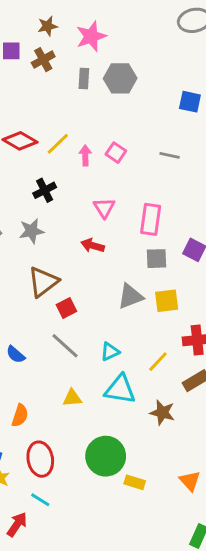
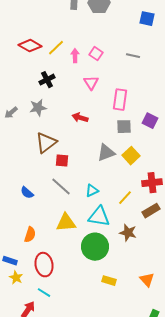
pink triangle: (104, 208) -> (91, 83), moved
yellow square: (167, 301) -> (131, 156), turned -36
red square: (66, 308) -> (62, 161), turned 32
yellow triangle: (72, 398) -> (66, 223), size x1.5
green circle: (106, 456) -> (95, 247), moved

